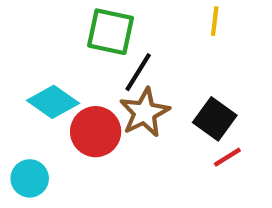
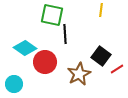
black line: (138, 72) -> (65, 34), turned -36
brown star: (145, 113) -> (79, 74), moved
red line: (227, 157) -> (117, 69), moved

